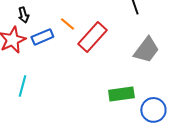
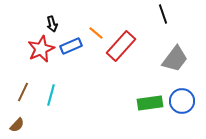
blue circle: (153, 110) -> (182, 101), moved

